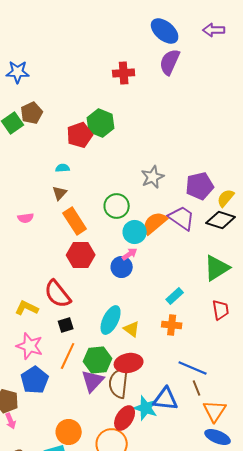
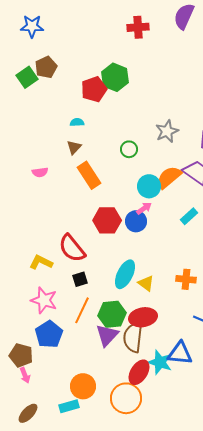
green circle: (117, 206) -> (129, 149), moved, size x0.7
red hexagon: (81, 255) -> (107, 220), moved
cyan rectangle: (175, 296) -> (189, 216), moved

